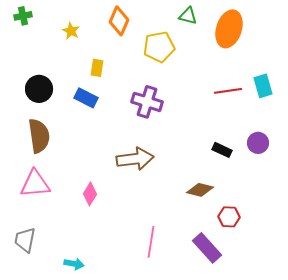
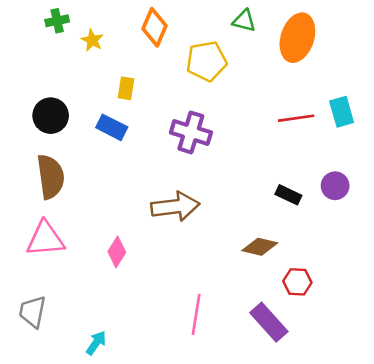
green cross: (23, 16) -> (57, 21), moved
cyan arrow: (74, 264) -> (96, 343), turned -66

